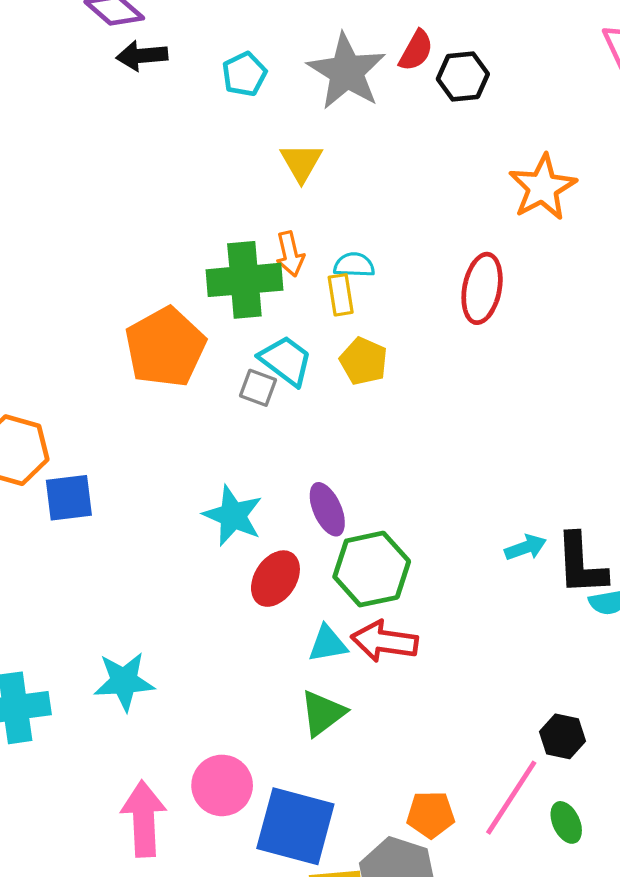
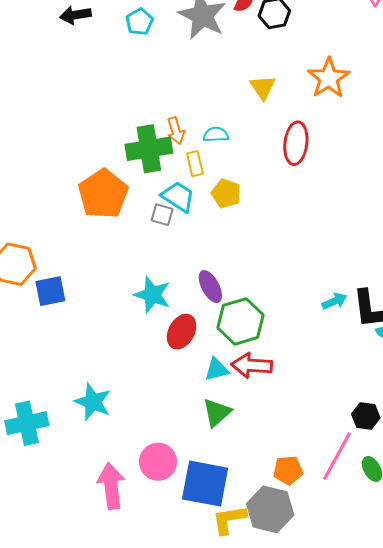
yellow triangle: (301, 162) -> (263, 87), moved
yellow rectangle: (341, 295) -> (195, 164), moved
cyan star: (124, 681) -> (93, 402), turned 30

